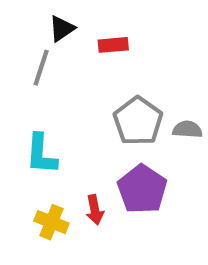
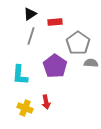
gray line: (41, 68) -> (31, 36), moved
gray pentagon: (138, 121) -> (78, 43), moved
purple pentagon: (142, 189) -> (55, 66), moved

